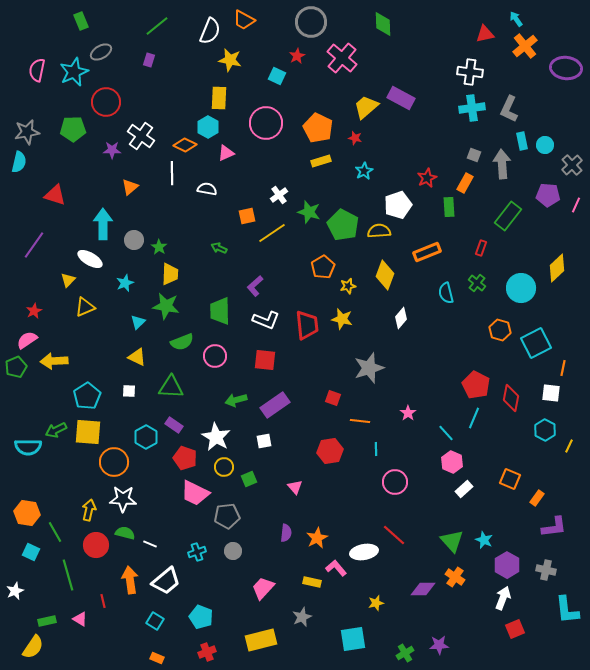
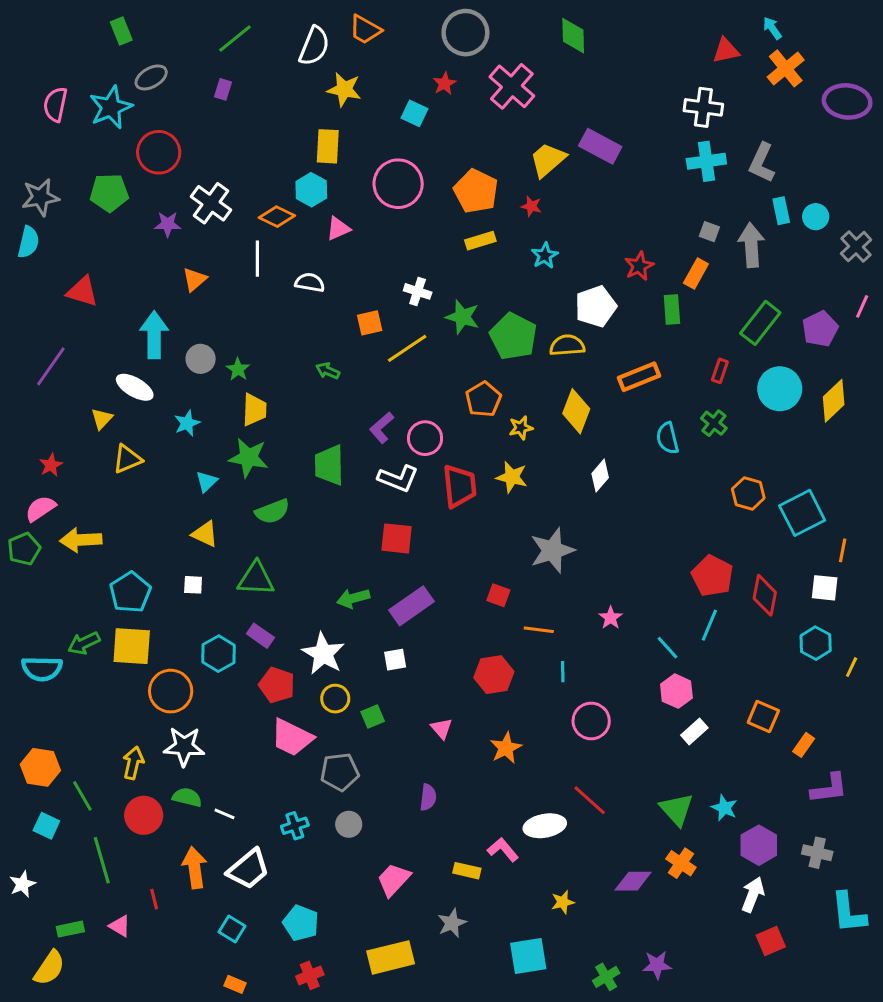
white cross: (279, 195) -> (418, 291), turned -36
purple pentagon: (548, 195) -> (820, 329), moved, turned -30
cyan circle: (521, 288) -> (780, 389), moved
pink circle: (215, 356) -> (425, 438), moved
orange star: (317, 538) -> (506, 748), moved

